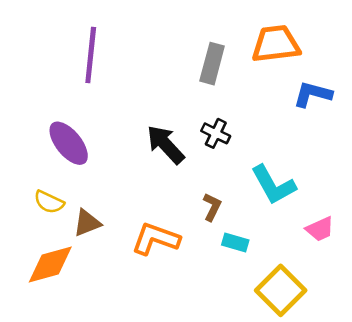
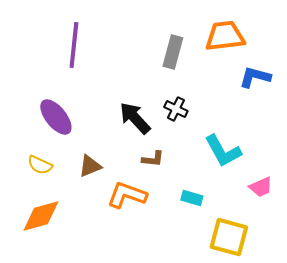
brown L-shape: (212, 207) -> (153, 159), moved, turned 70
brown triangle: (87, 223) -> (90, 166), moved
yellow square: (281, 290) -> (229, 237), turned -30

